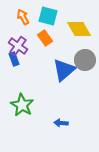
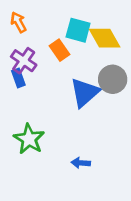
cyan square: (48, 16) -> (78, 30), moved
orange arrow: (23, 17) -> (18, 22), moved

